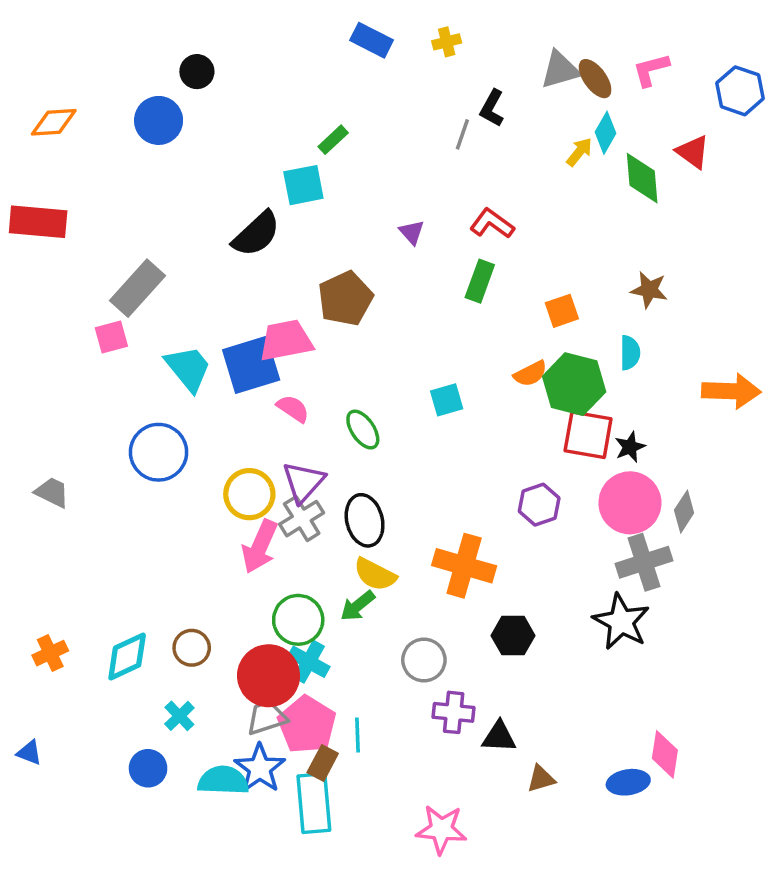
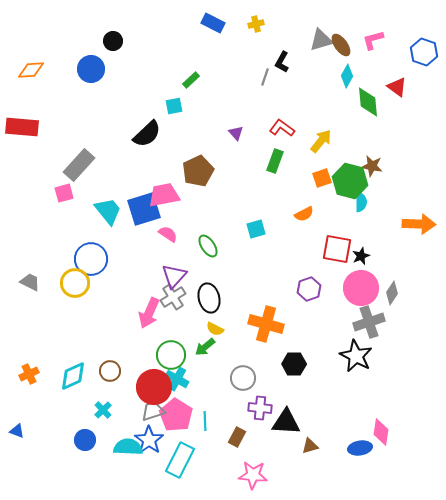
yellow arrow: (579, 152) -> (321, 141), moved, size x1.4
cyan square: (303, 185) -> (174, 106), size x0.7
green hexagon: (574, 384) -> (350, 181), moved
yellow circle: (249, 494) -> (75, 283), moved
yellow semicircle: (375, 574) -> (215, 329), size x0.7
black triangle: (499, 737) -> (286, 422), size x1.4
brown rectangle: (323, 763) -> (237, 437), moved
cyan rectangle: (314, 803) -> (180, 460), turned 32

